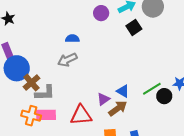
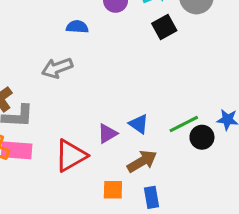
blue semicircle: (72, 39) -> (77, 27), moved
brown arrow: (118, 108) -> (142, 161), moved
red triangle: (81, 115) -> (71, 155), turned -30

